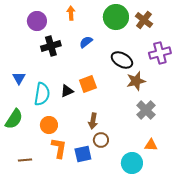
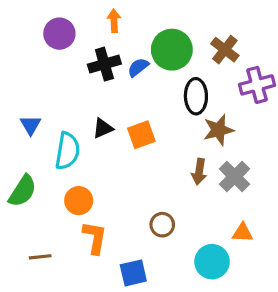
green circle: (116, 17) -> (172, 50), moved
brown cross: (144, 20) -> (225, 50), moved
black cross: (51, 46) -> (104, 64), moved
black ellipse: (122, 60) -> (196, 96), turned 60
black triangle: (67, 91) -> (103, 128), moved
brown arrow: (93, 121) -> (199, 172), moved
blue square: (83, 154) -> (133, 273), moved

